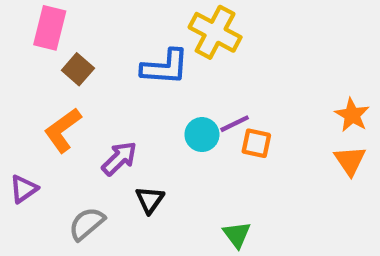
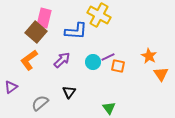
pink rectangle: (50, 28) -> (44, 18), moved
brown square: (78, 69) -> (36, 32), size x1.5
orange star: (352, 115) -> (149, 56), moved
purple arrow: (119, 158) -> (62, 60), moved

